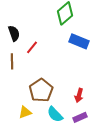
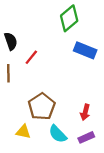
yellow triangle: (25, 112) -> (23, 132), turned 32

